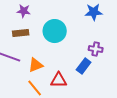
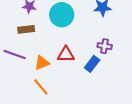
cyan circle: (55, 31) -> (62, 15), moved
red triangle: (59, 80) -> (66, 54), moved

